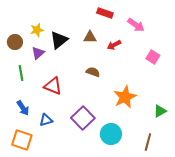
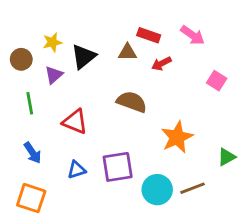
red rectangle: (105, 13) -> (149, 35), moved
brown semicircle: (93, 72) -> (132, 102), size x1.5
purple square: (83, 118) -> (118, 167), turned 35
blue triangle: (46, 120) -> (76, 170), moved
brown line: (148, 142) -> (193, 188), moved, turned 54

